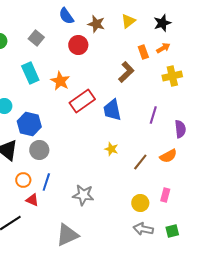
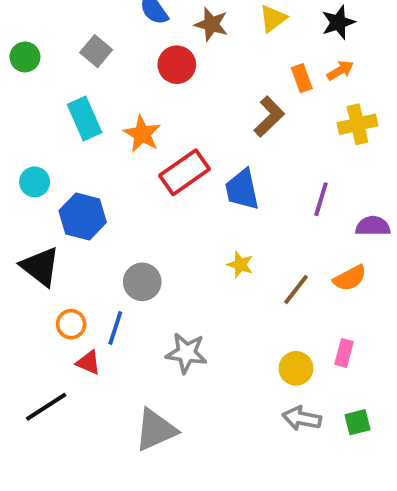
purple semicircle: (180, 129) -> (373, 226), turned -84
gray circle: (39, 150) -> (142, 282), moved

